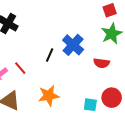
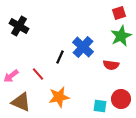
red line: (20, 68) -> (38, 74), moved

